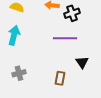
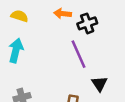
purple line: (65, 38) -> (79, 54), turned 65

